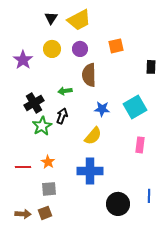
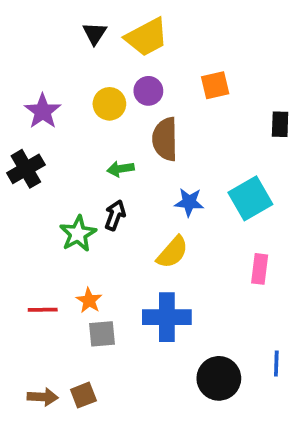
yellow circle: (52, 49) -> (109, 104), moved
black cross: (34, 103) -> (26, 169), moved
gray square: (49, 189) -> (102, 334), moved

